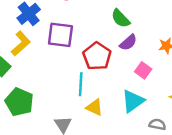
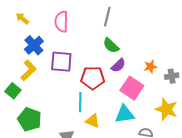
red pentagon: (97, 56) -> (93, 78), turned -30
pink square: (143, 70) -> (132, 88), size x1.6
cyan triangle: (133, 101) -> (124, 114), turned 30

